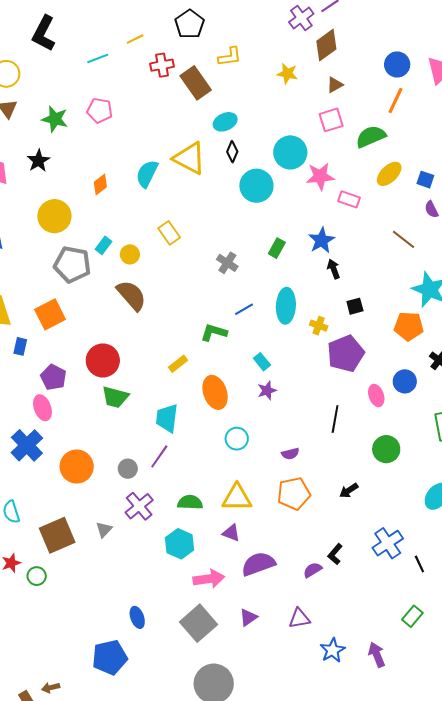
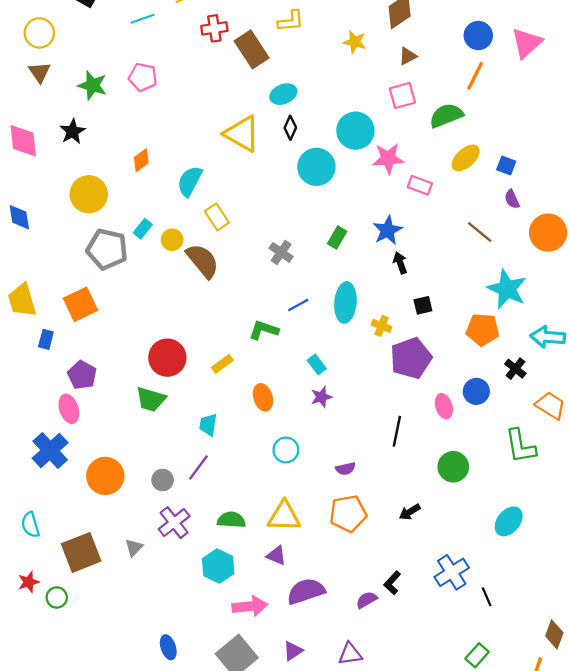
cyan semicircle: (147, 174) -> (190, 181), moved
brown semicircle: (131, 295) -> (203, 261), moved
red circle: (103, 360) -> (167, 358), moved
orange ellipse: (215, 392) -> (263, 397), size x0.7
cyan trapezoid: (167, 418) -> (208, 425), size x0.7

